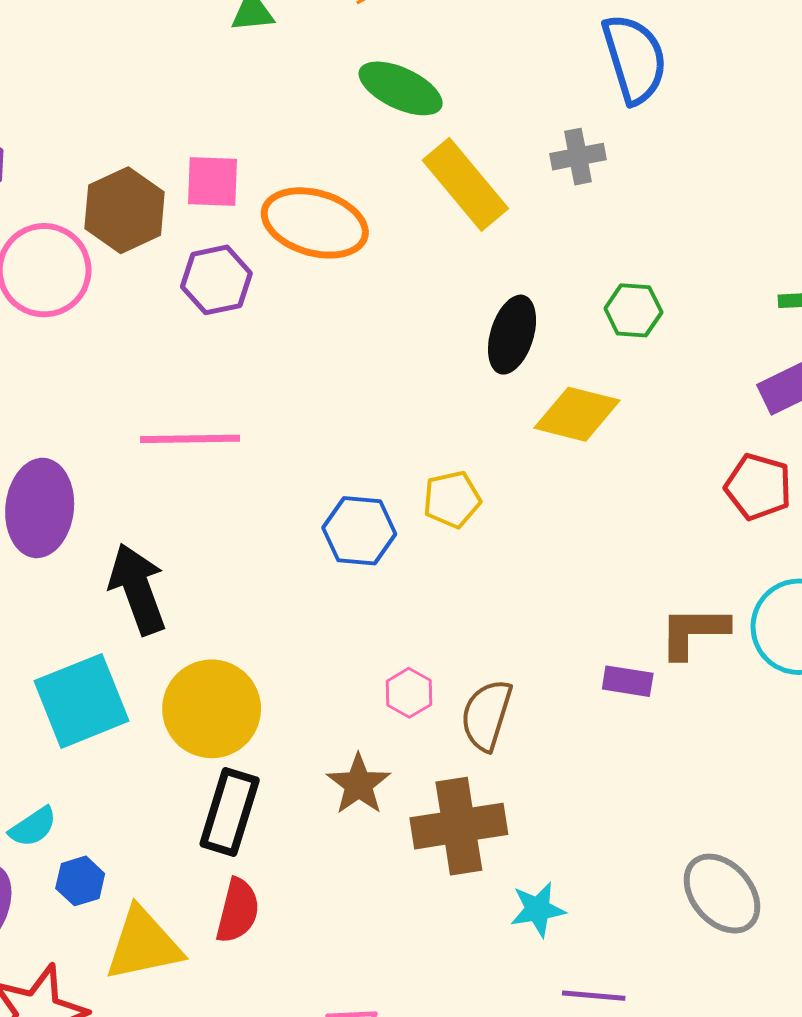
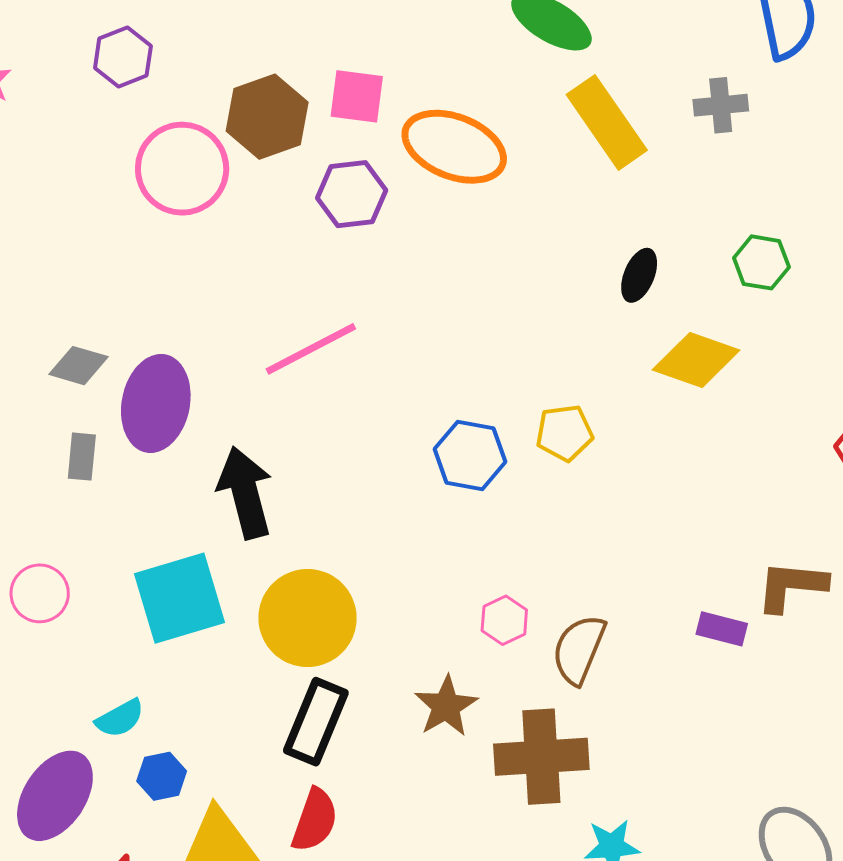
black ellipse: (512, 335) -> (639, 275), size x0.7
pink line: (190, 439) -> (311, 349), turned -32

